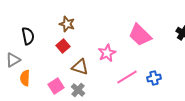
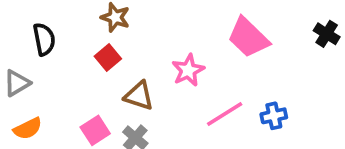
orange semicircle: (25, 78) -> (28, 129), moved, turned -119

